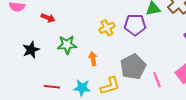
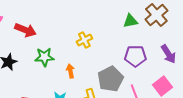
red arrow: (48, 18) -> (25, 30), size x1.5
purple pentagon: (135, 25) -> (135, 56), moved

